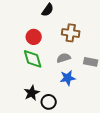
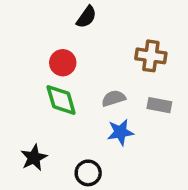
brown cross: (71, 33) -> (151, 56), moved
black star: (32, 93) -> (34, 158), moved

